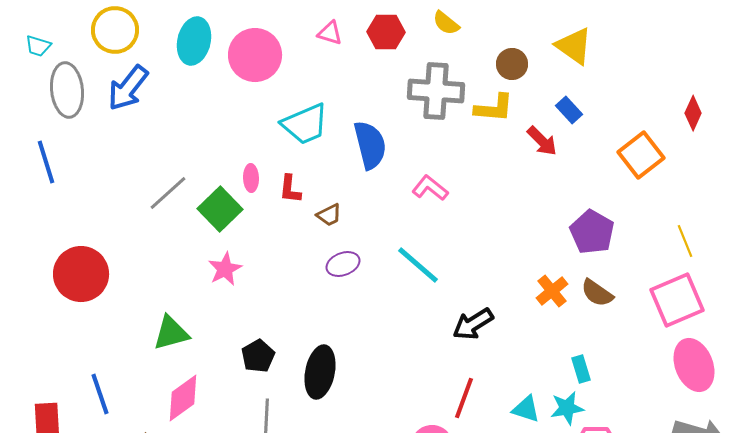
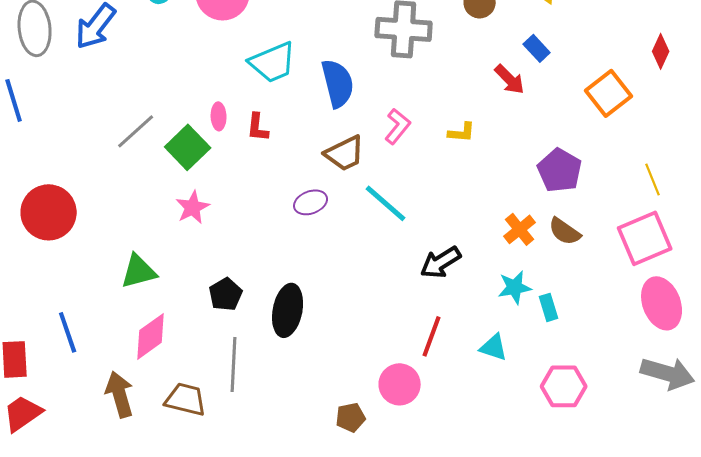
yellow L-shape: (494, 108) -> (462, 132), moved, size x0.7
pink L-shape: (430, 188) -> (398, 126), turned 90
brown trapezoid: (329, 215) -> (345, 153), moved, size x1.6
cyan star: (567, 408) -> (515, 287), moved

